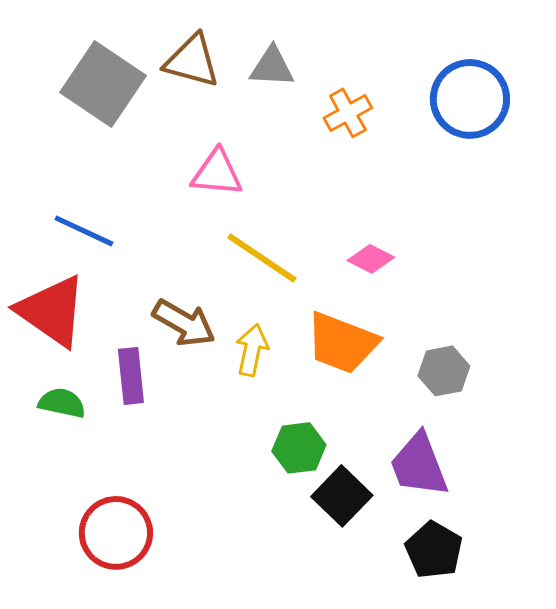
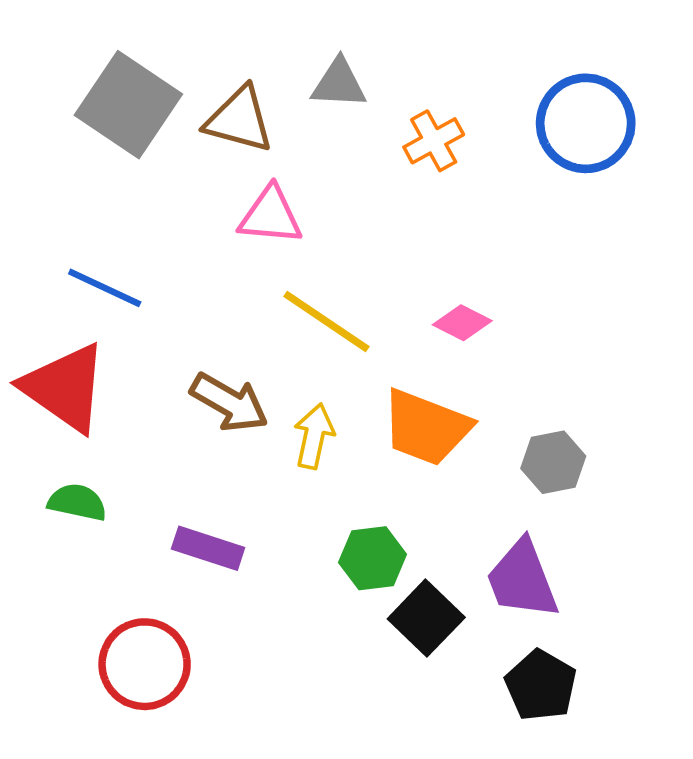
brown triangle: (192, 61) -> (239, 120), moved
purple rectangle: (131, 376) -> (208, 548), moved, turned -66

